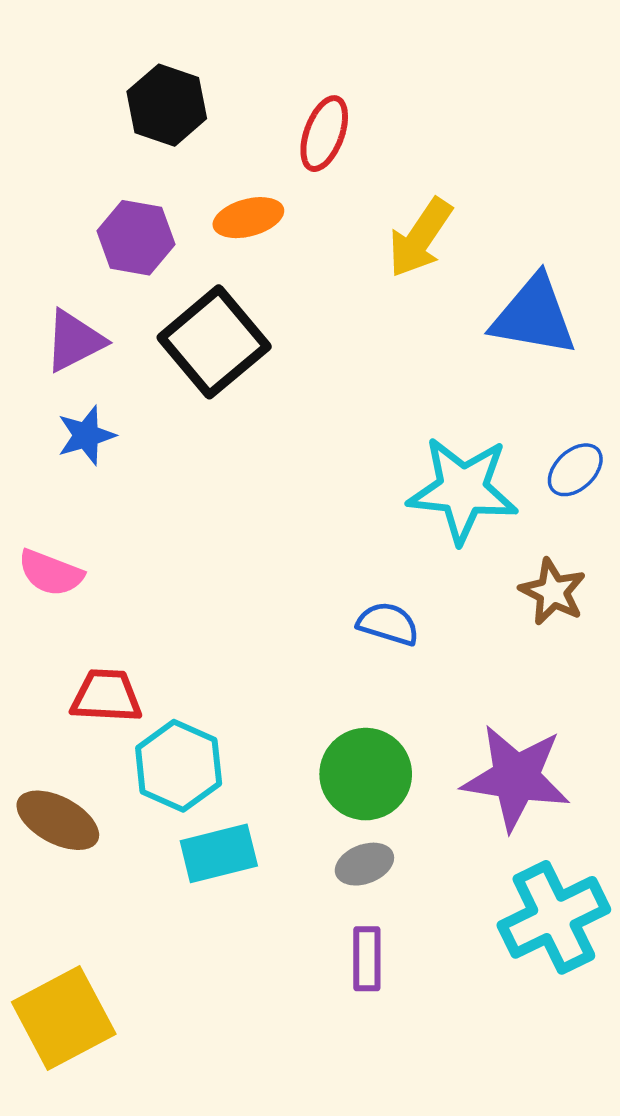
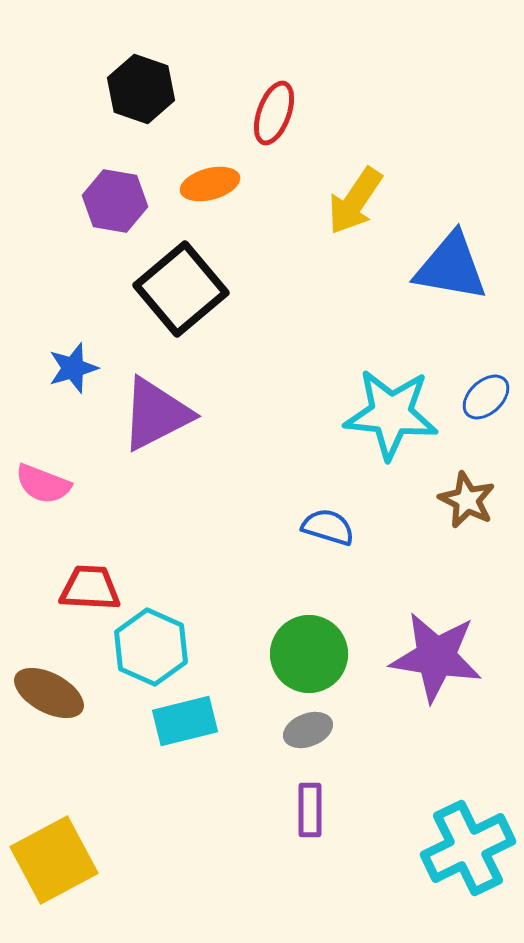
purple triangle: (74, 341) -> (156, 414), moved, size x1.4
cyan cross: (554, 917) -> (468, 848), moved

